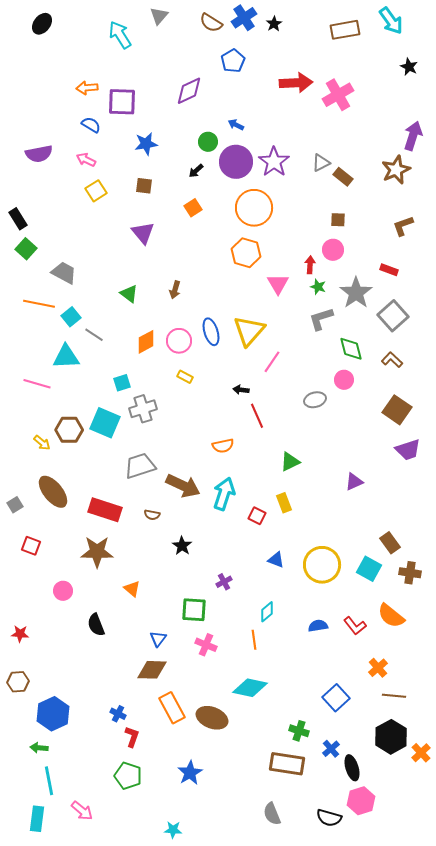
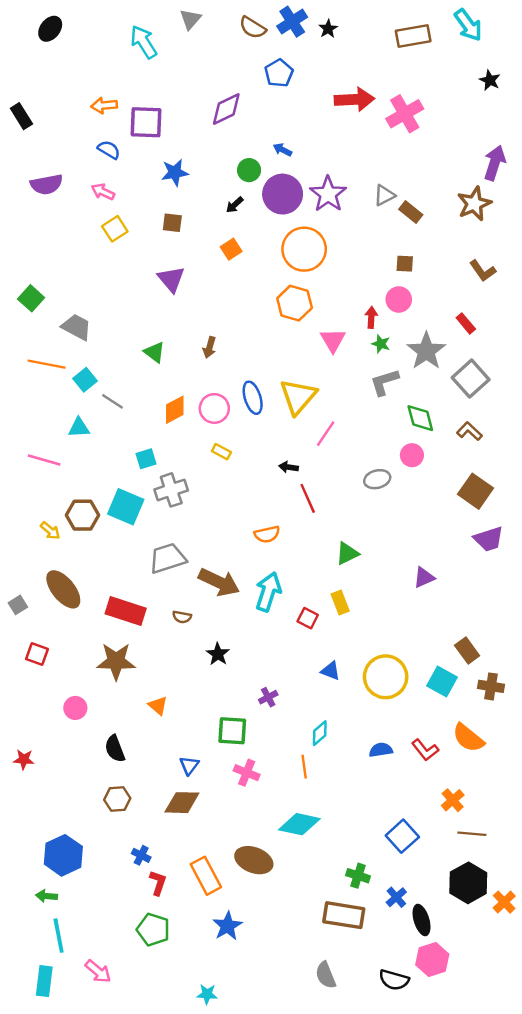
black rectangle: (18, 219) -> (21, 116), moved
brown L-shape: (403, 226) -> (483, 271), turned -105
red rectangle: (389, 270) -> (466, 323), turned 30
cyan triangle: (66, 357) -> (79, 428), size x0.7
brown hexagon: (18, 682) -> (117, 799), moved
orange rectangle: (172, 708) -> (206, 876), moved

